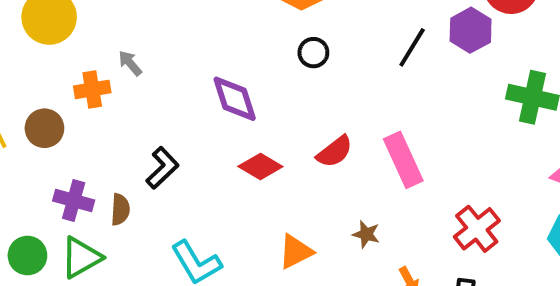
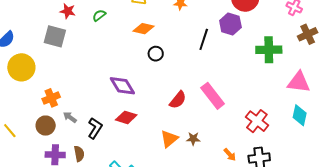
gray arrow: (130, 63) -> (70, 117), moved
brown circle: (44, 128) -> (46, 126), moved
red diamond: (260, 167) -> (126, 117), moved
brown star: (366, 234) -> (193, 139), moved
orange triangle: (296, 252) -> (169, 139), moved

